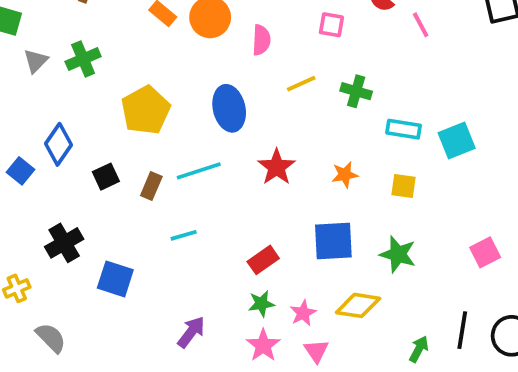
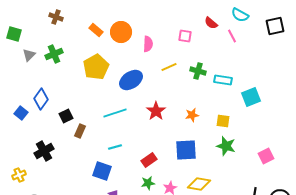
blue ellipse: (229, 108) -> (131, 80), turned 70
yellow pentagon: (146, 110) -> (96, 67), moved
cyan rectangle: (404, 129) -> (223, 80), moved
brown rectangle: (151, 186) -> (80, 131), moved
cyan line: (184, 235) -> (115, 147), moved
green star: (398, 254) -> (226, 146), moved
blue square: (115, 279) -> (102, 171), moved

